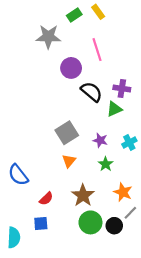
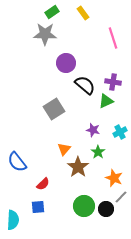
yellow rectangle: (98, 12) -> (83, 13), moved
green rectangle: (74, 15) -> (52, 12), moved
pink line: (97, 50) -> (113, 38), moved
gray square: (67, 133) -> (54, 109), moved
brown star: (83, 195) -> (78, 167), moved

